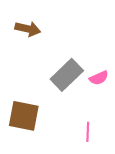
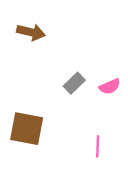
gray rectangle: (67, 75) -> (74, 83), size x0.6

